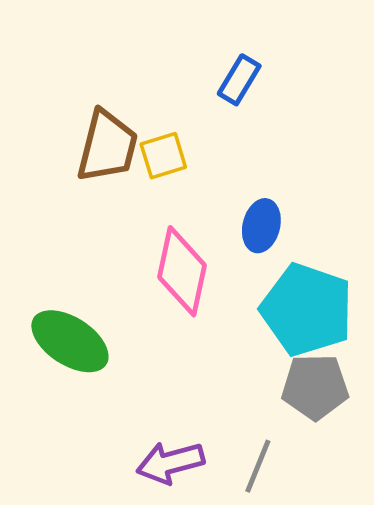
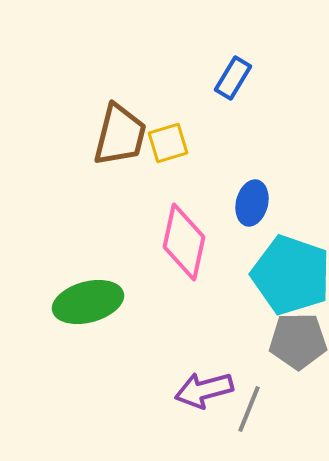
green ellipse: (70, 341) -> (88, 302), turned -48
purple arrow: (170, 463) -> (204, 390), moved

